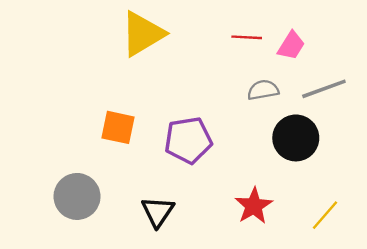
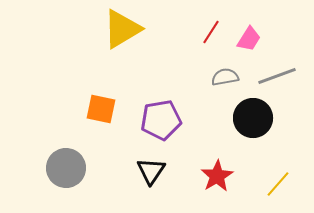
red line: (247, 37) -> (211, 32), turned -60
black triangle: (158, 212) -> (151, 171), moved

